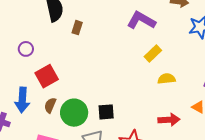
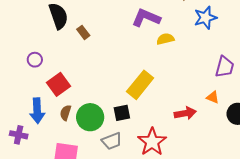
brown rectangle: (77, 28) -> (83, 32), turned -48
yellow rectangle: (153, 54) -> (140, 85), moved, size x1.6
yellow semicircle: (167, 79) -> (165, 39), moved

